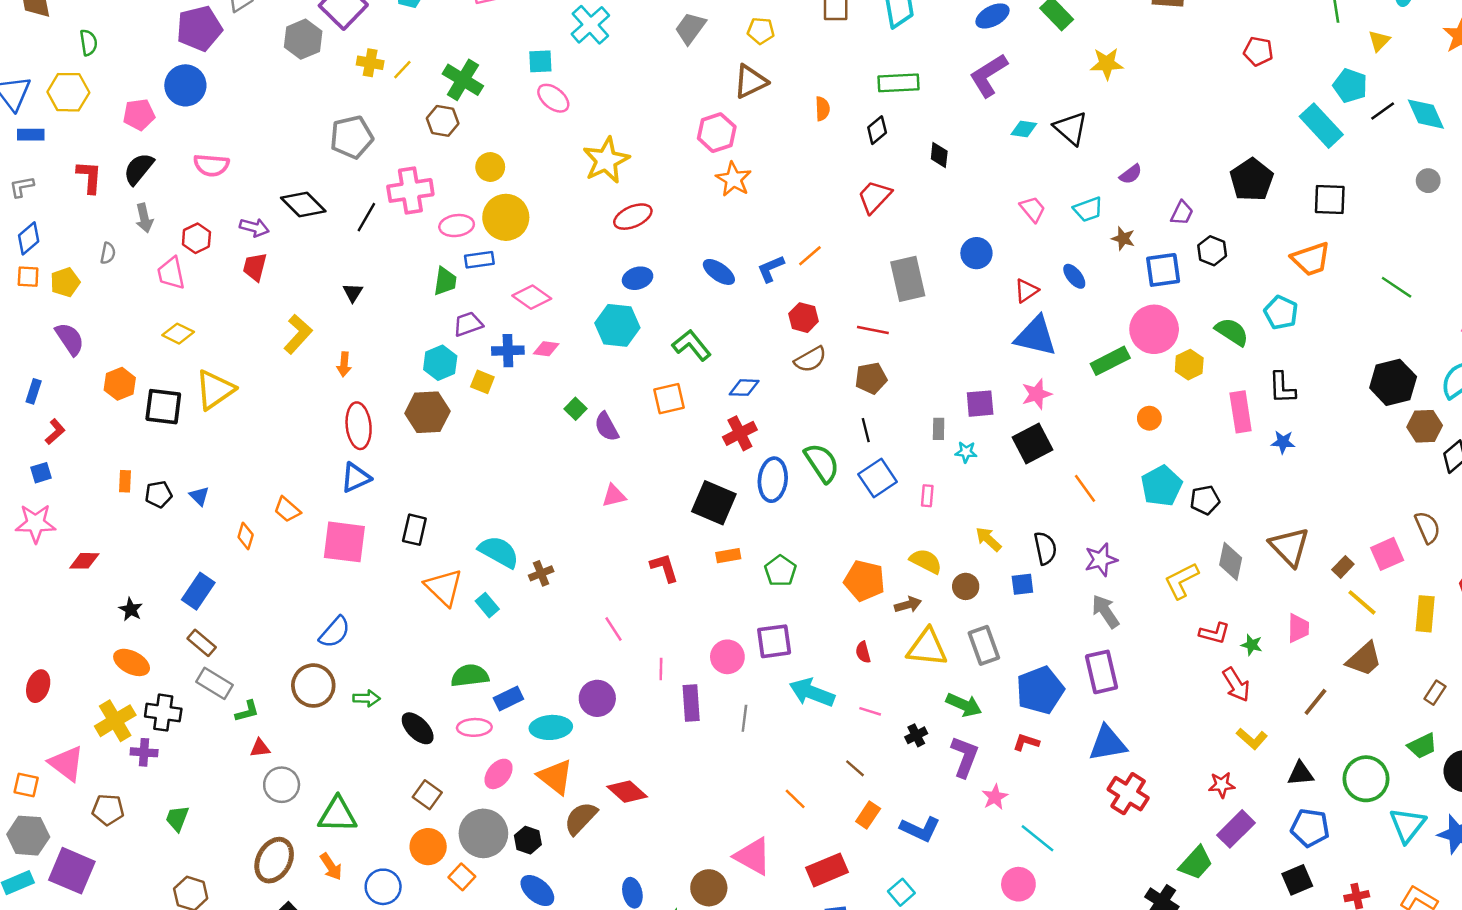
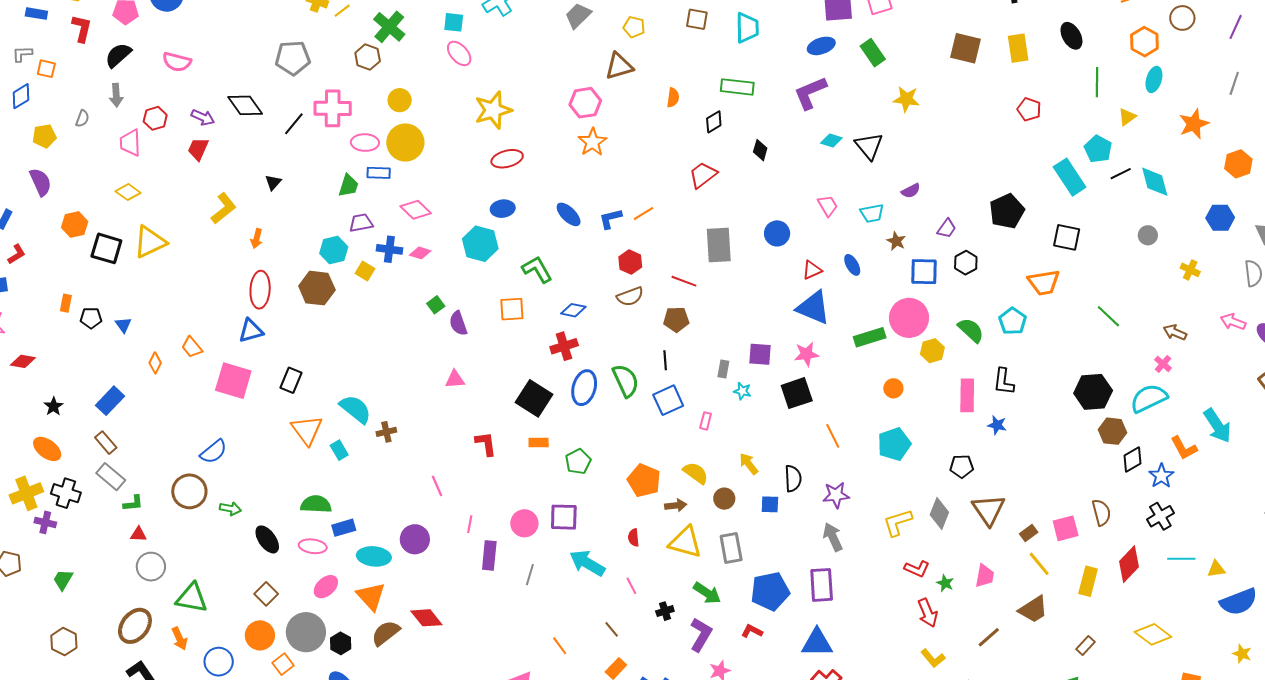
red L-shape: (89, 177) -> (82, 28), moved
orange square: (28, 277) -> (46, 69), moved
black pentagon: (1205, 500) -> (962, 466), moved
pink line: (870, 711) -> (631, 586), turned 36

